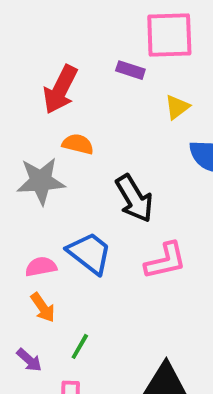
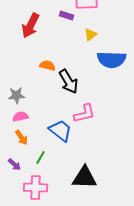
orange semicircle: (78, 144) -> (47, 66), moved
gray star: (41, 181) -> (16, 96), moved, size x0.7
blue trapezoid: (90, 253) -> (60, 131), moved

